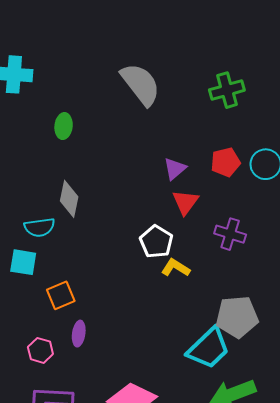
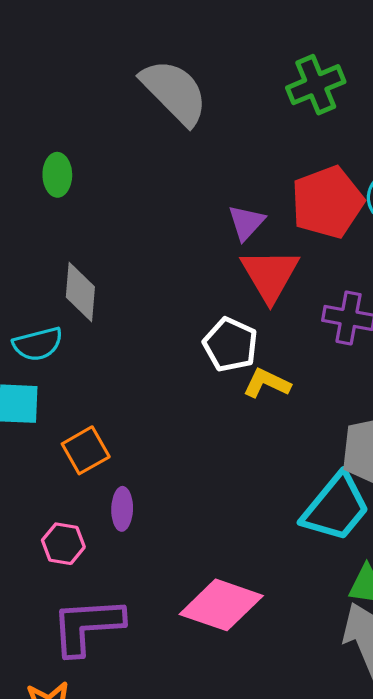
red pentagon: (226, 162) -> (327, 202), size x1.5
red triangle: (185, 202) -> (270, 275), size x1.4

